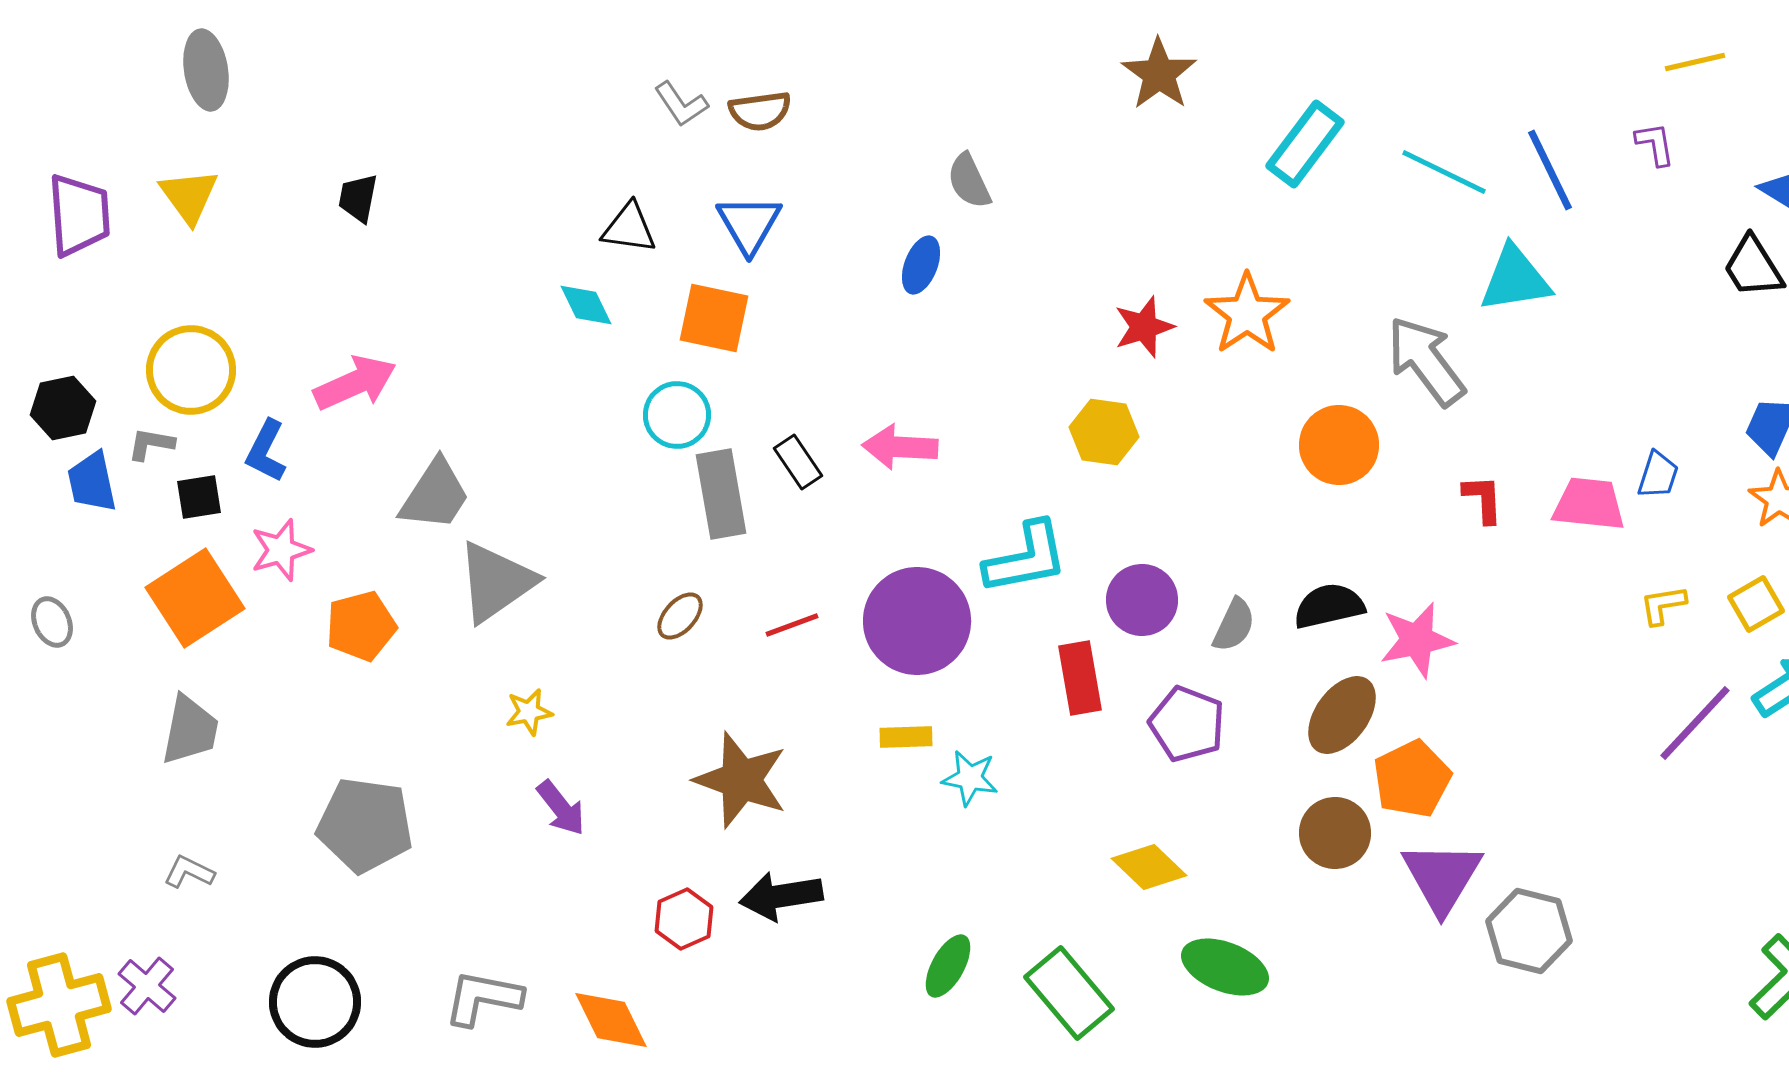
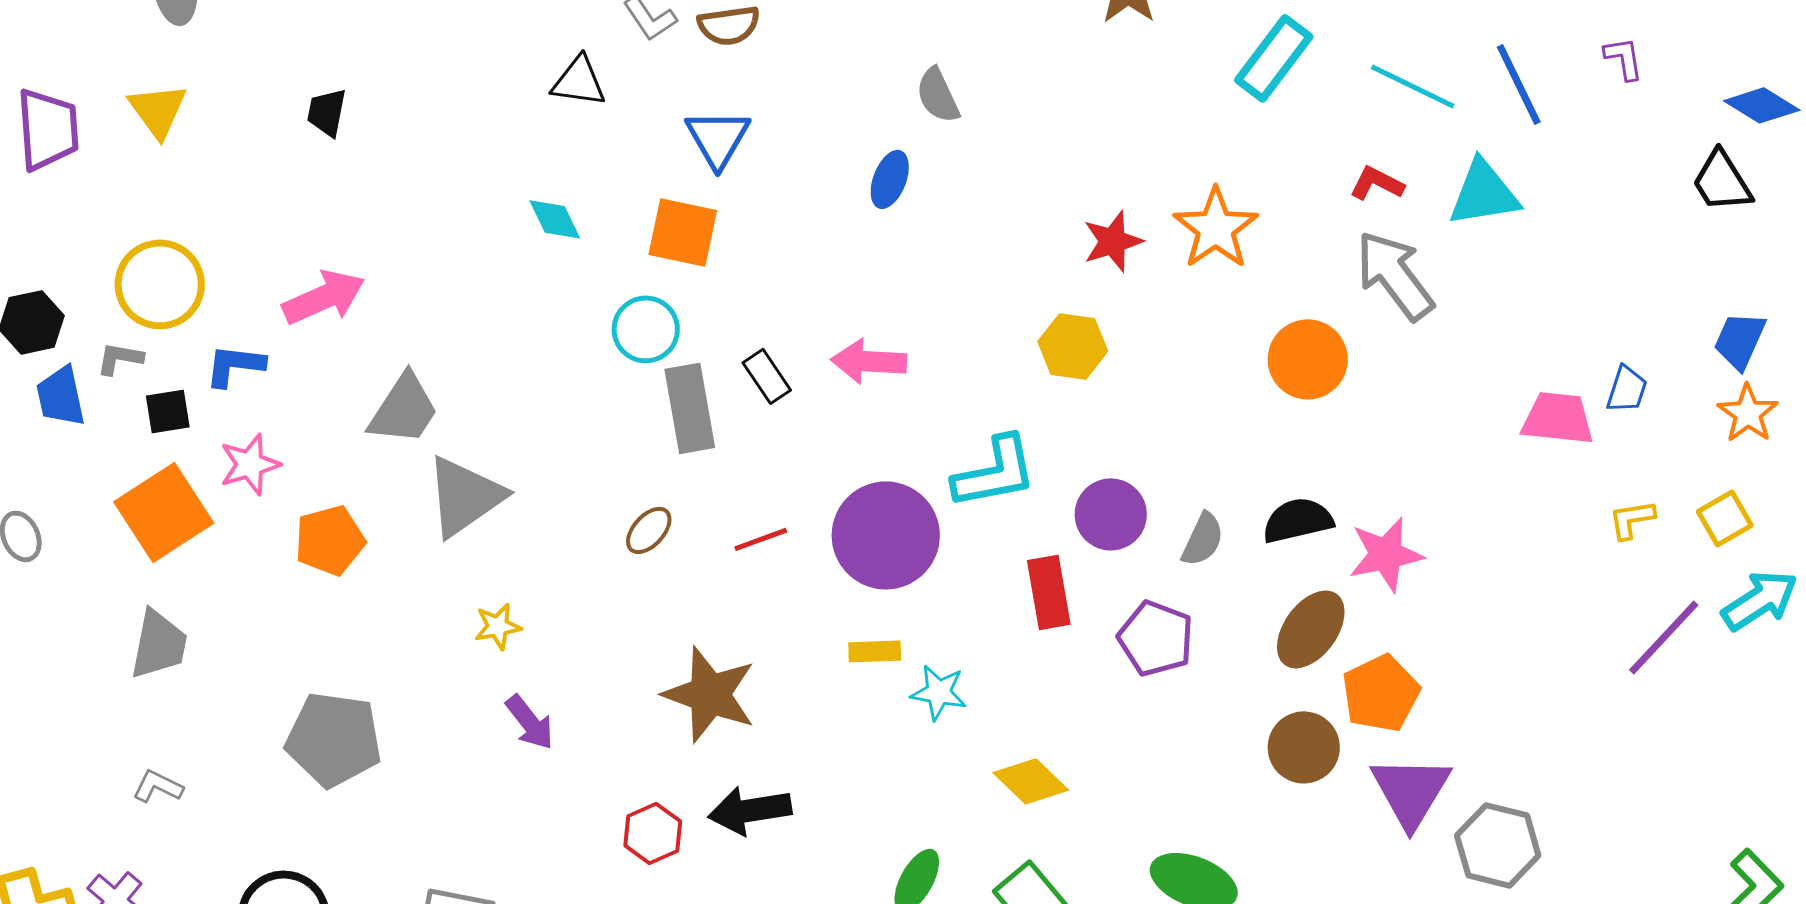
black triangle: (629, 228) -> (579, 81), moved
blue L-shape: (266, 451) -> (235, 365), turned 70
red L-shape: (1483, 499) -> (1377, 183), moved, turned -60
yellow diamond: (1149, 867) -> (1031, 781), moved

